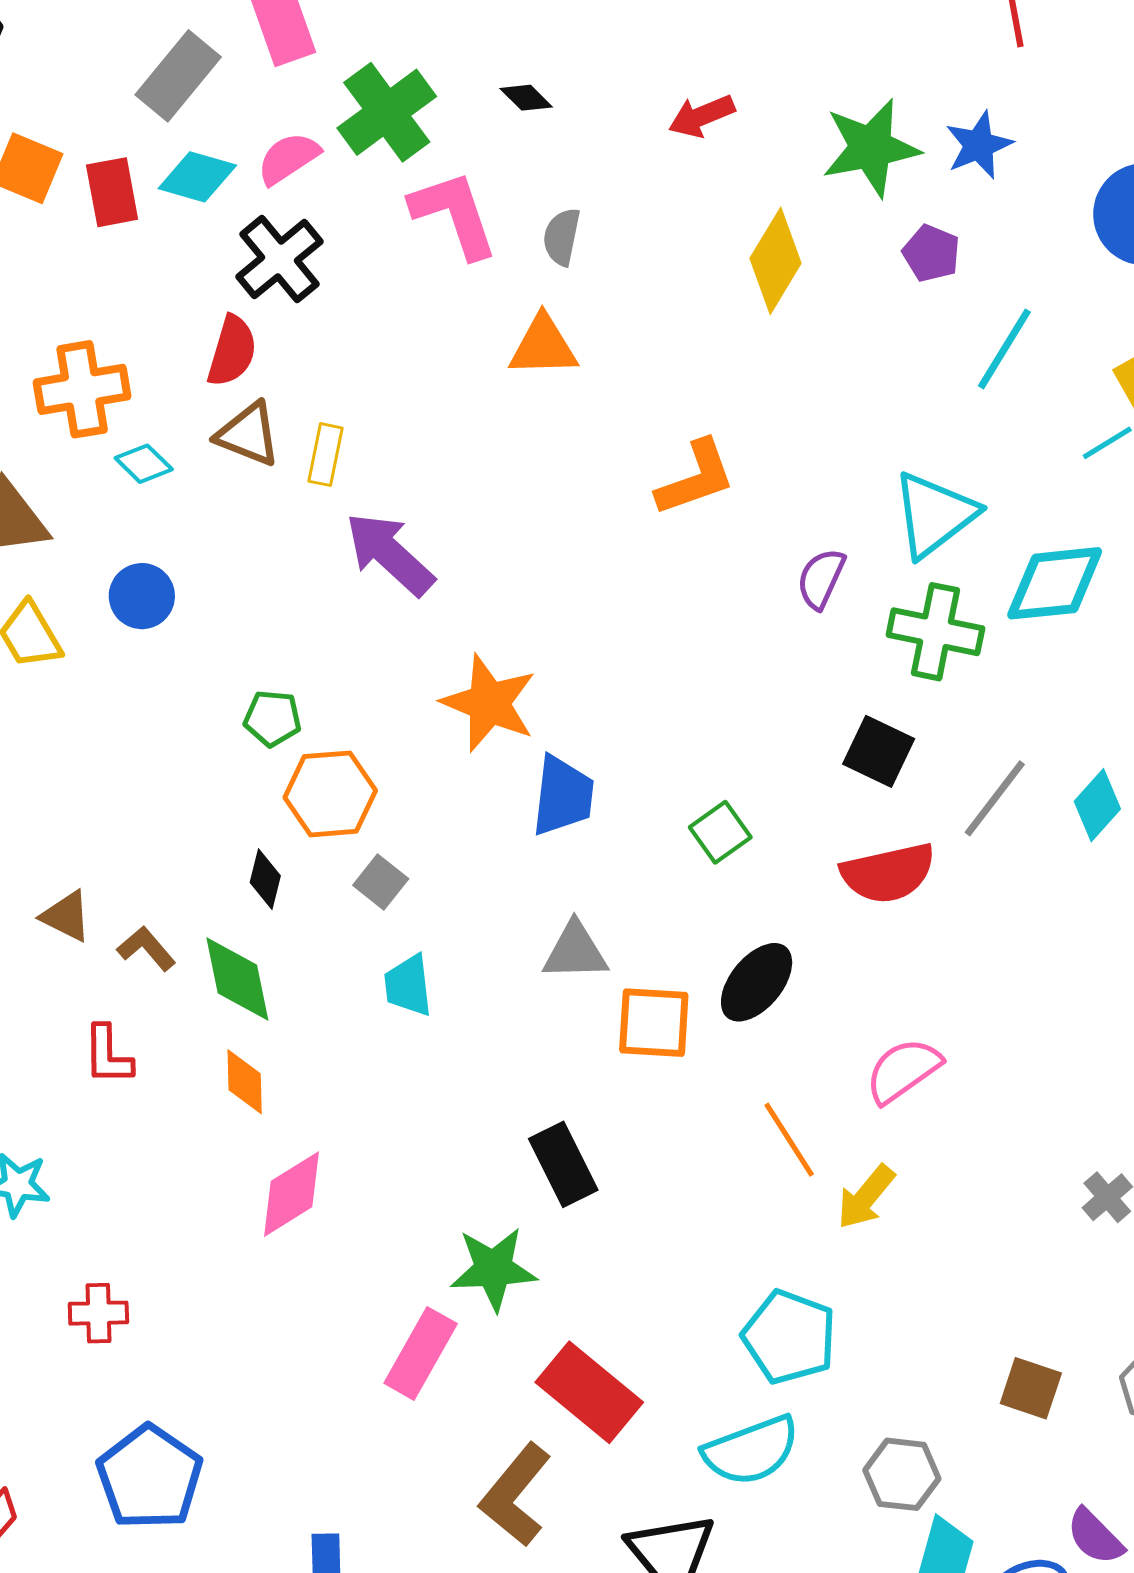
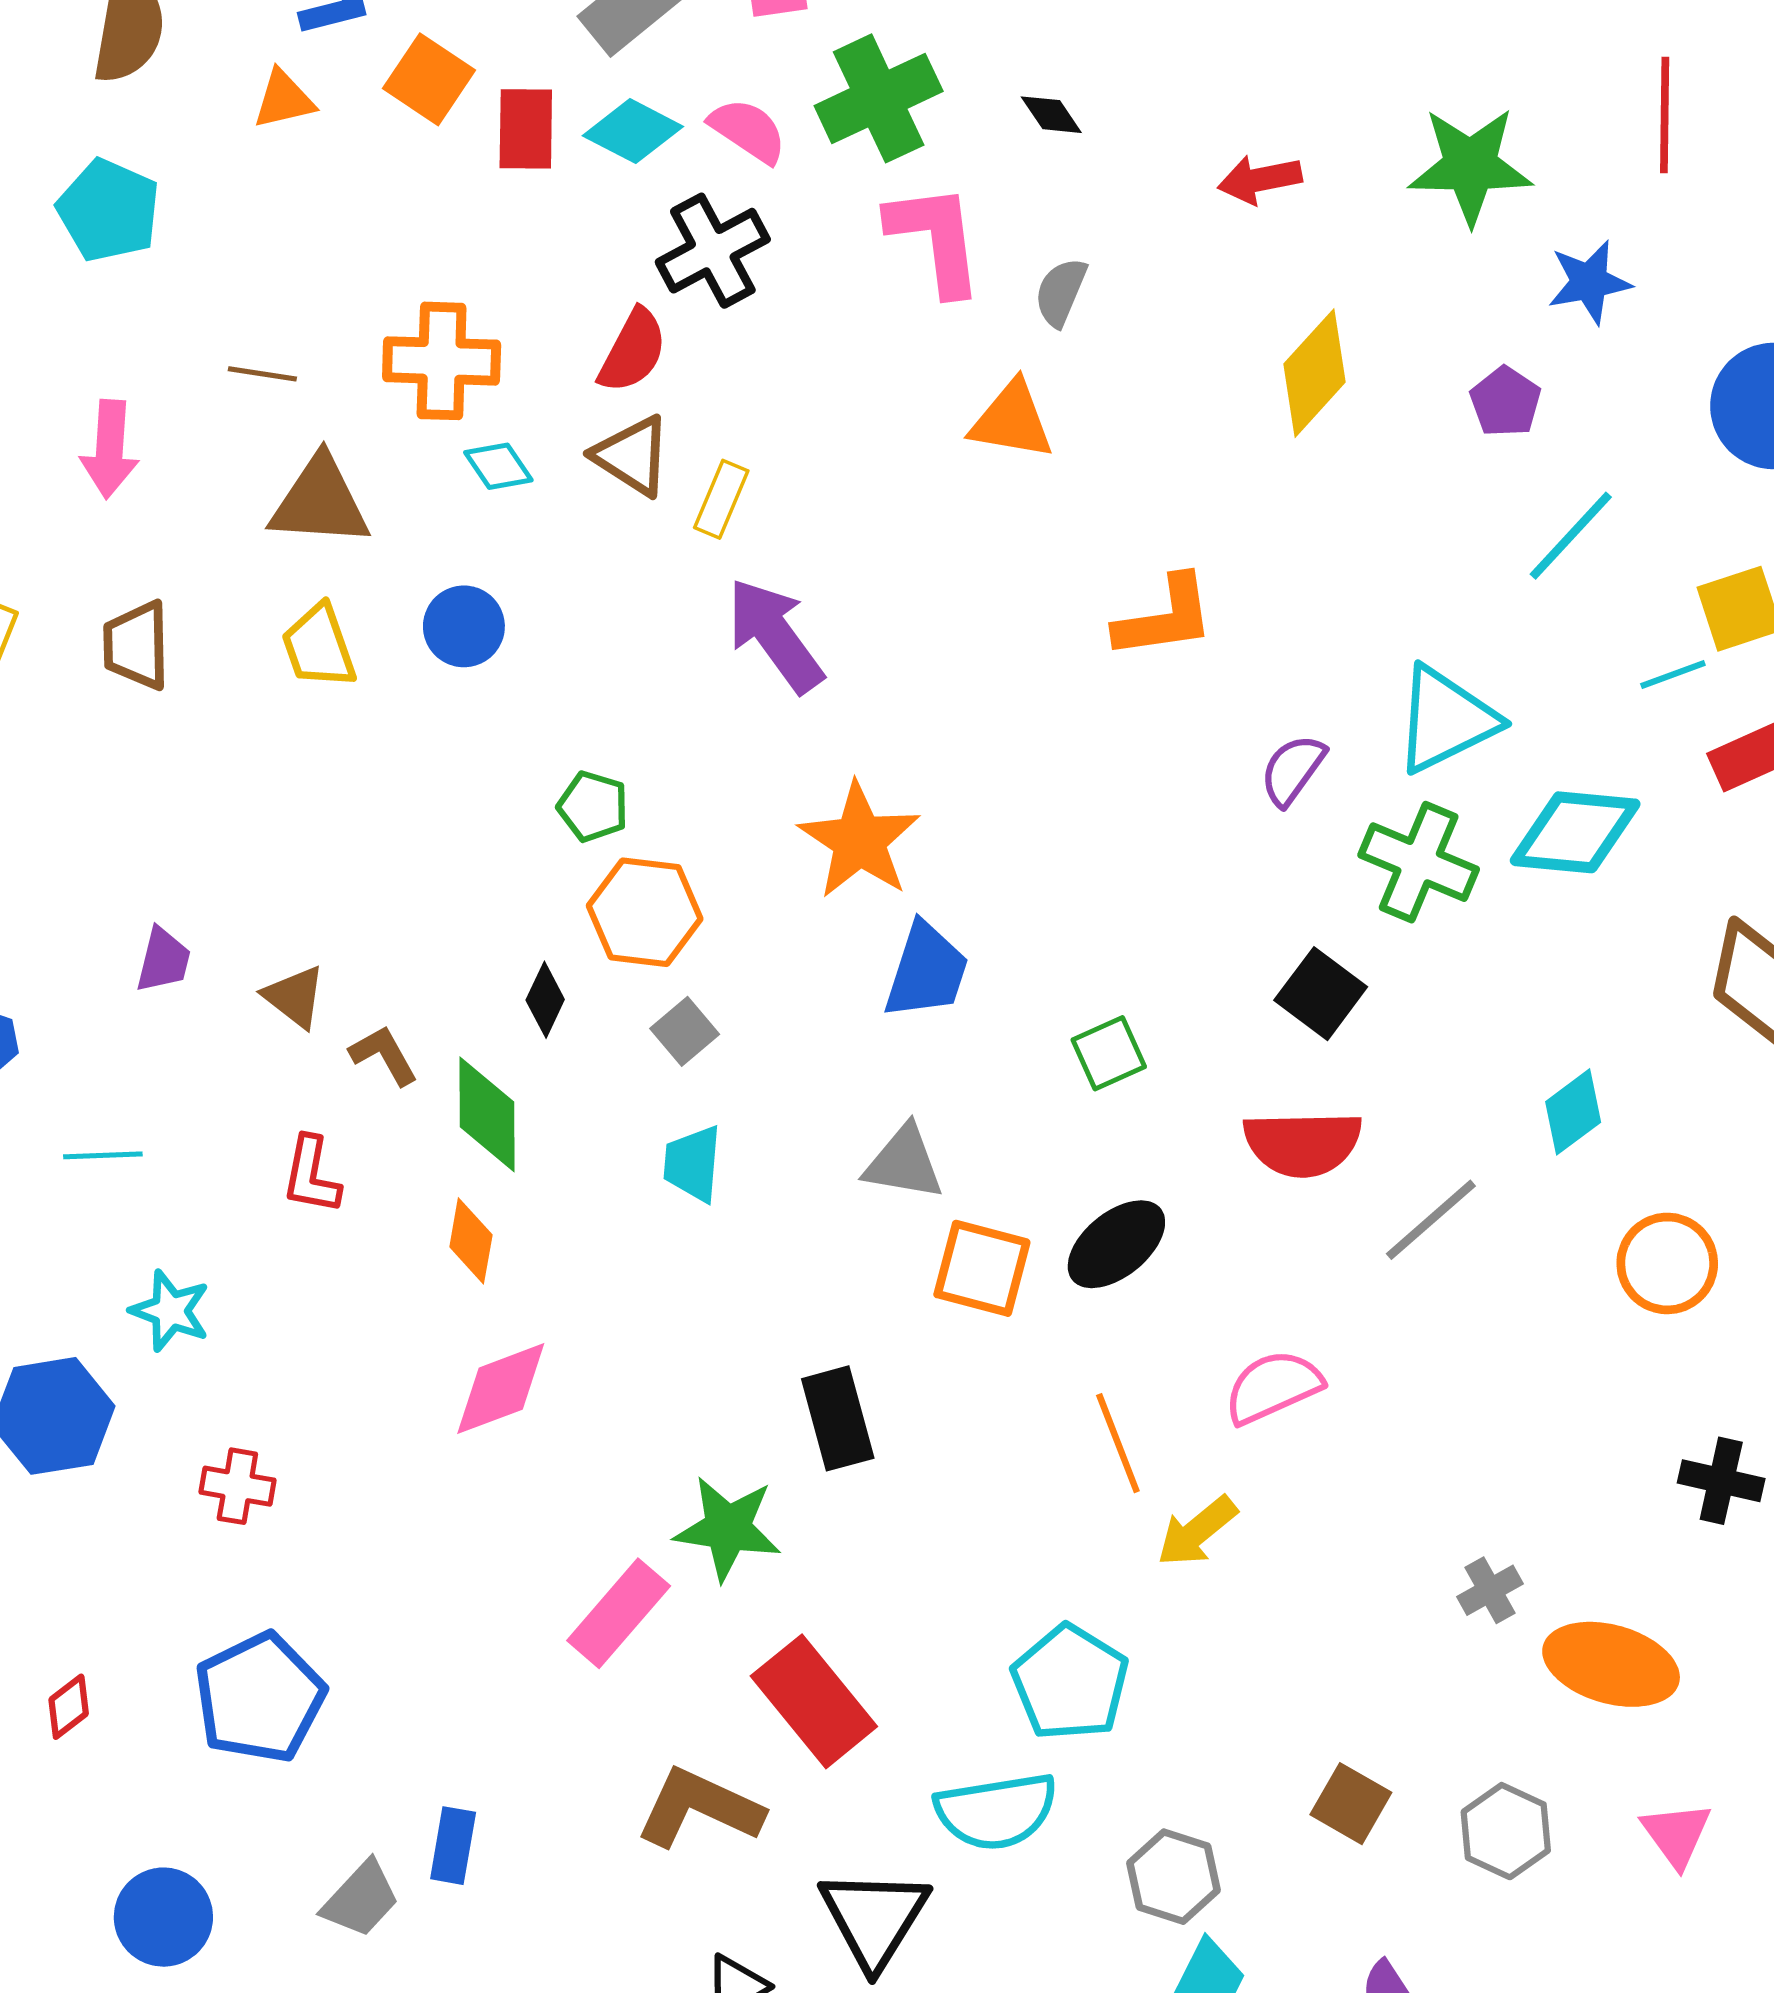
green star: (871, 148) -> (1470, 166), moved
pink semicircle: (288, 158) -> (748, 131), turned 56
gray line: (995, 798) -> (1431, 1220), moved
brown L-shape: (515, 1495) -> (699, 1808), turned 64

